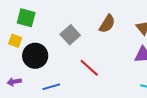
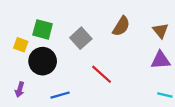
green square: (26, 18) -> (43, 29), moved
purple arrow: (14, 82) -> (20, 90), turned -64

